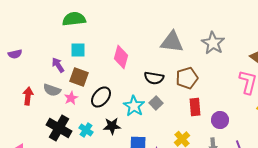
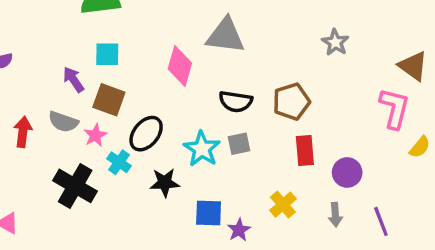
gray triangle: (172, 42) -> (225, 36), moved
gray star: (213, 43) -> (335, 42), size x0.7
gray square: (156, 103) -> (239, 144), turned 32
cyan cross: (86, 130) -> (119, 162), moved

